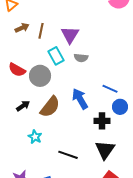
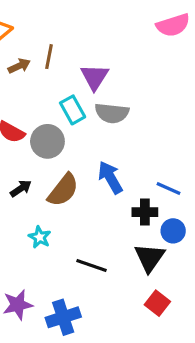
brown line: (41, 31) -> (49, 57), moved
gray semicircle: (81, 58) -> (112, 113), size x1.5
blue line: (110, 89) -> (168, 188), moved
blue circle: (120, 107) -> (173, 231), moved

